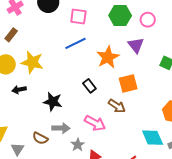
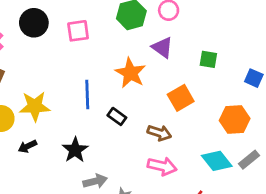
blue line: (75, 43) -> (87, 94), moved, turned -50
orange square: (128, 83) -> (181, 98), moved
black star: (53, 102) -> (75, 150), turned -30
pink arrow: (95, 123) -> (162, 166), moved

